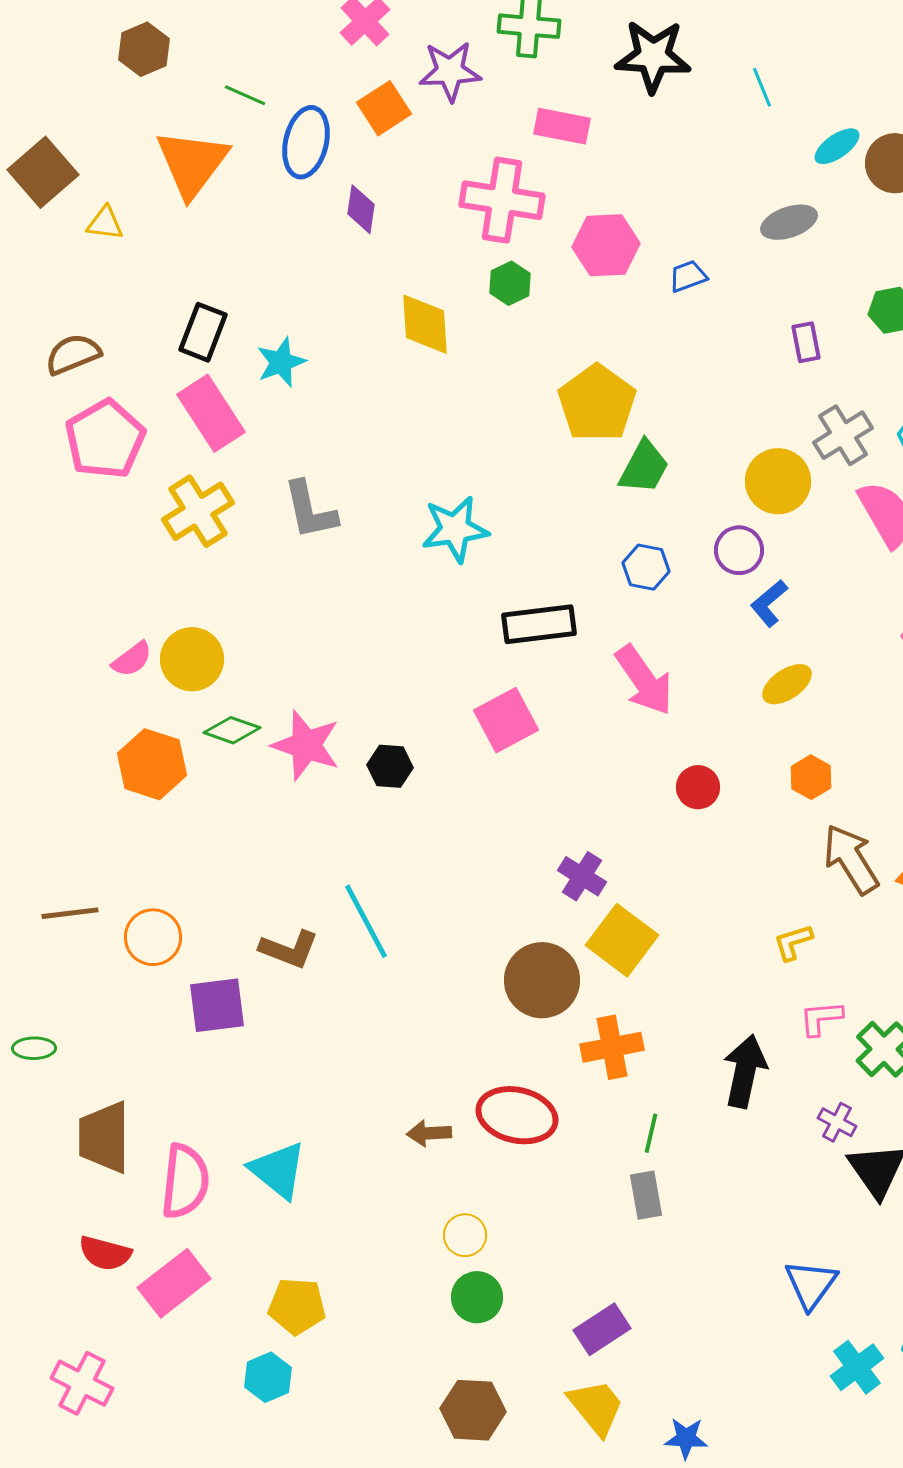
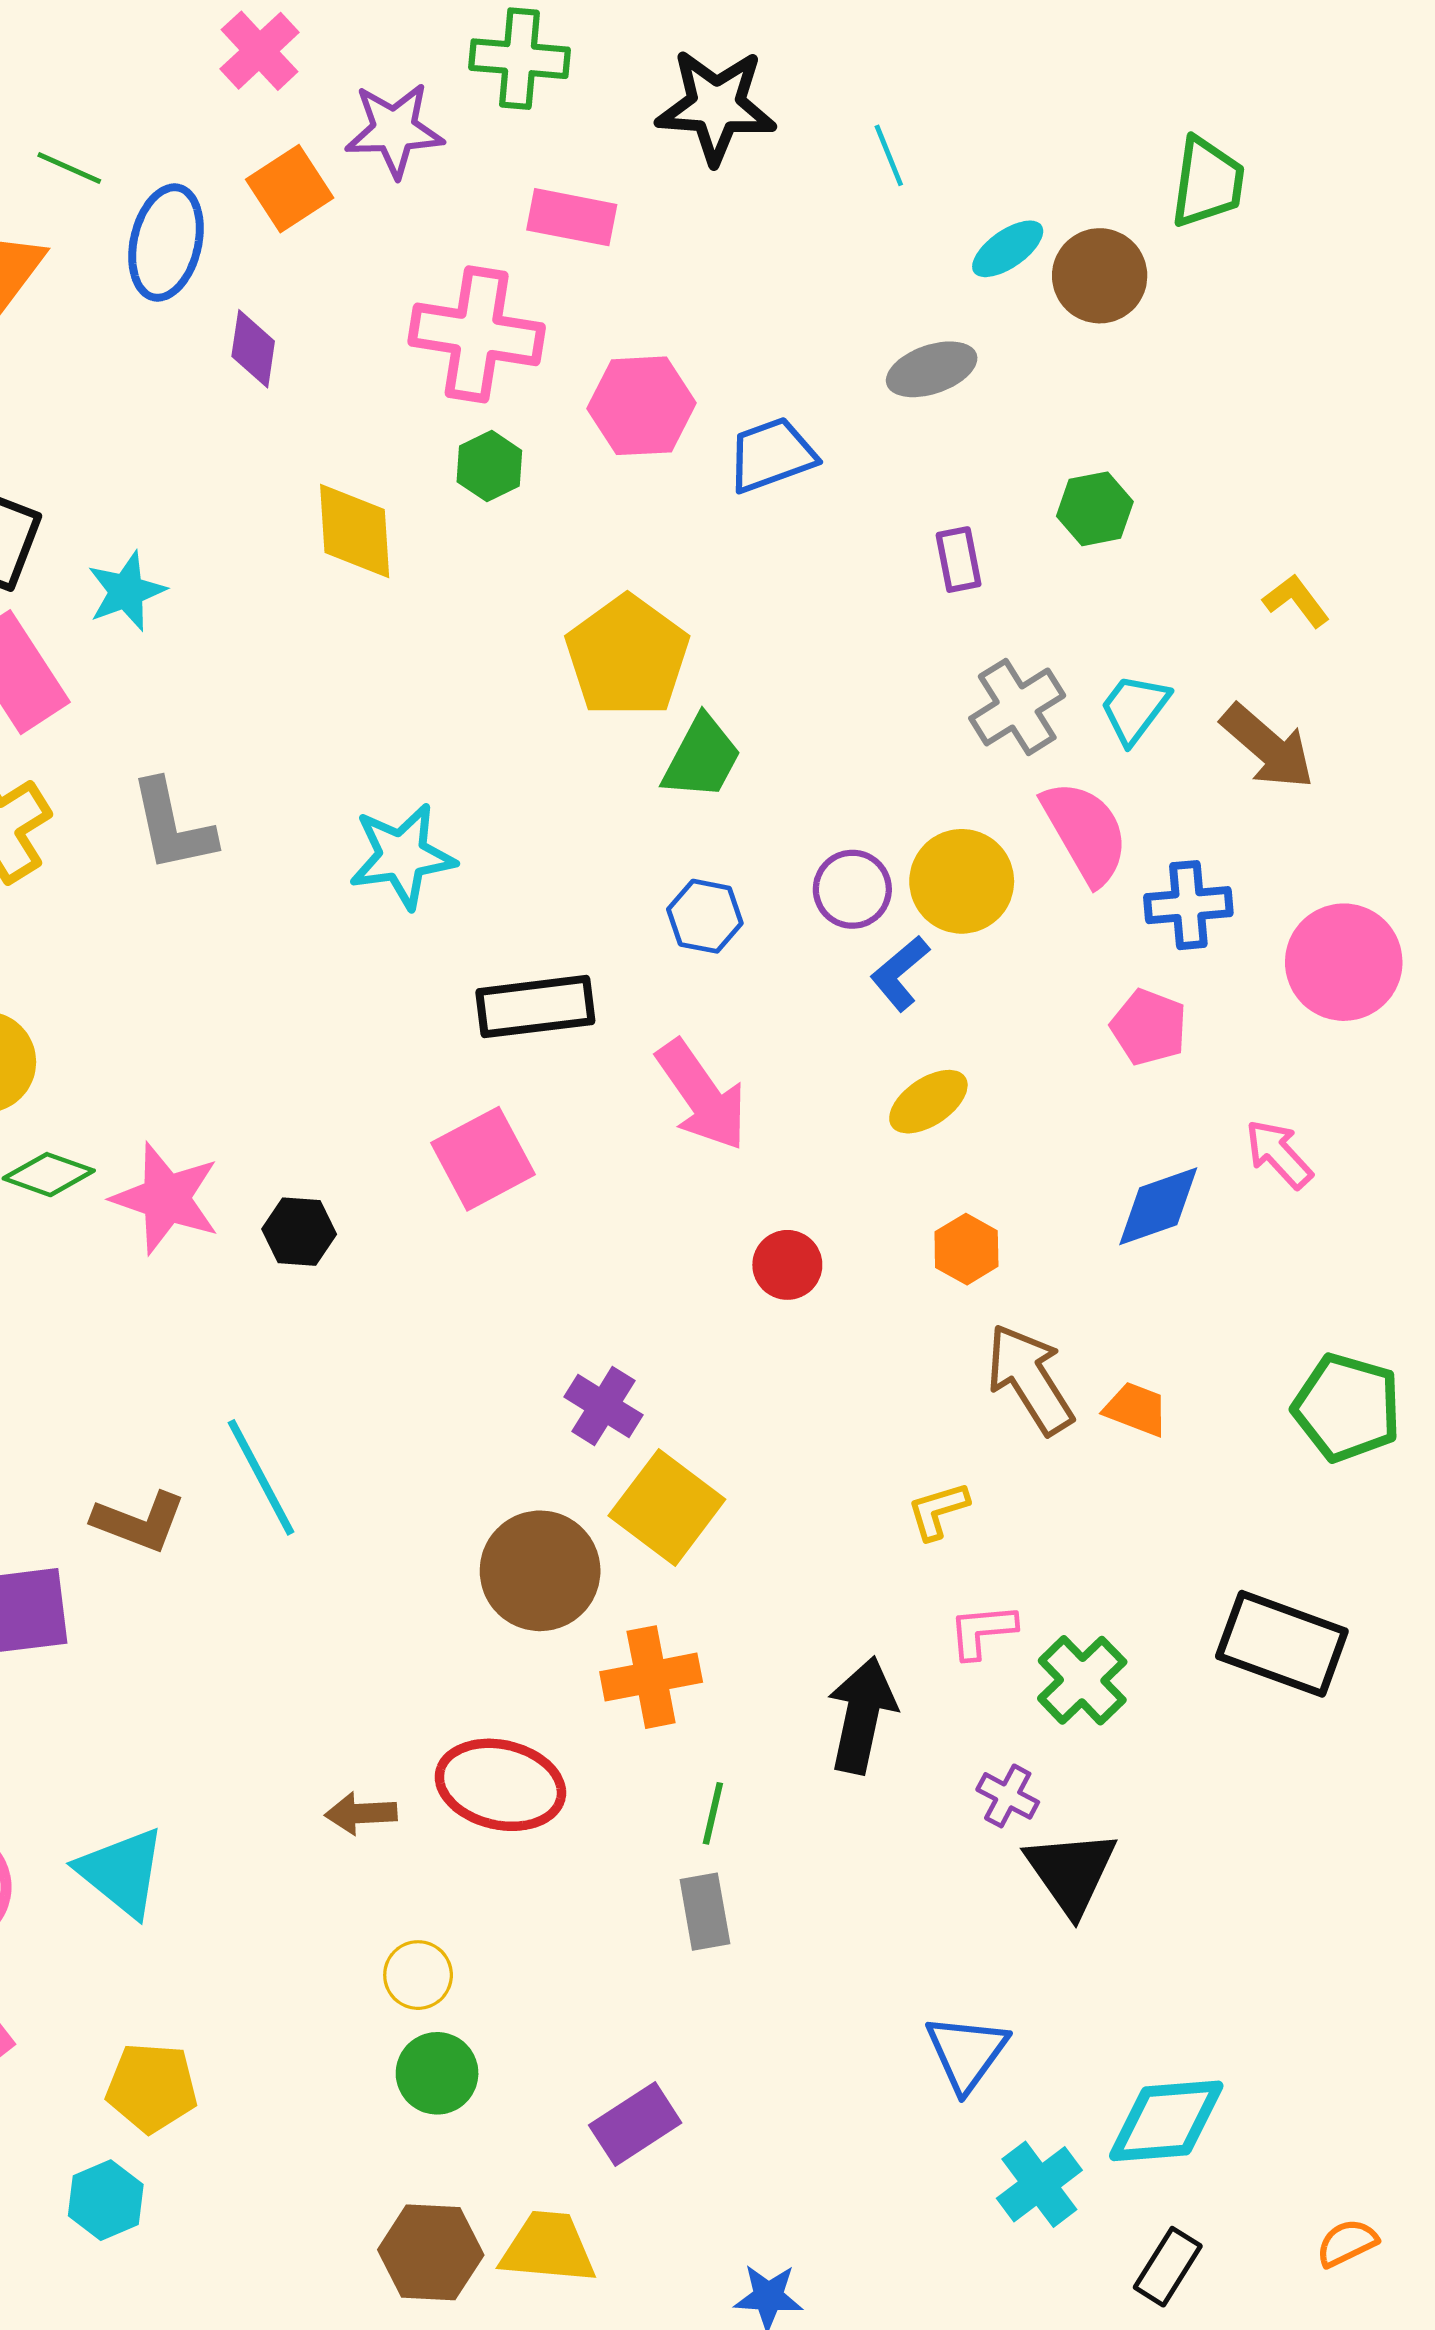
blue trapezoid: (688, 276) -> (772, 455), size x1.5
yellow circle: (778, 481) -> (962, 881), moved
yellow trapezoid: (596, 1407) -> (548, 2248), moved, turned -46

